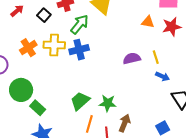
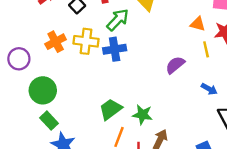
yellow line: (156, 57) -> (206, 49), moved
purple semicircle: (132, 58) -> (175, 65), turned -30
green rectangle: (38, 108) -> (49, 121), moved

